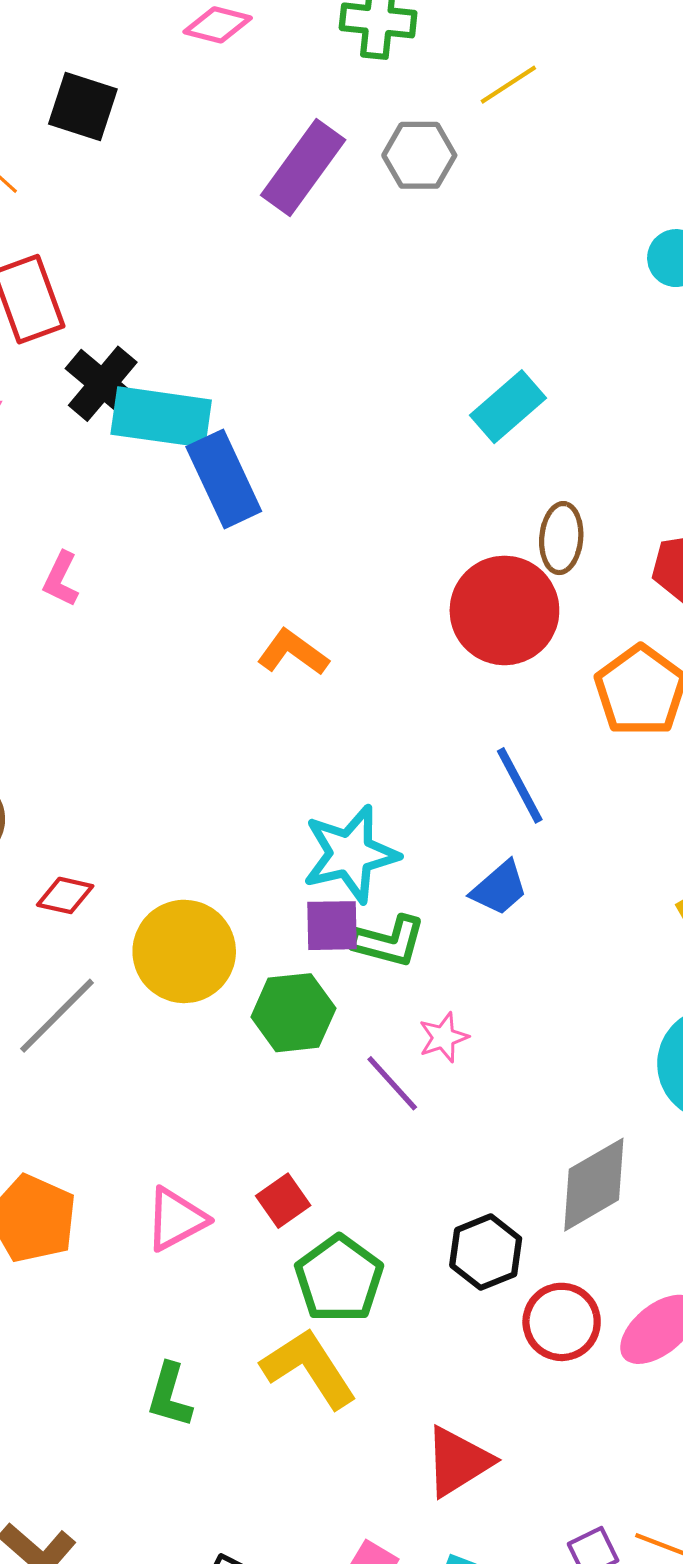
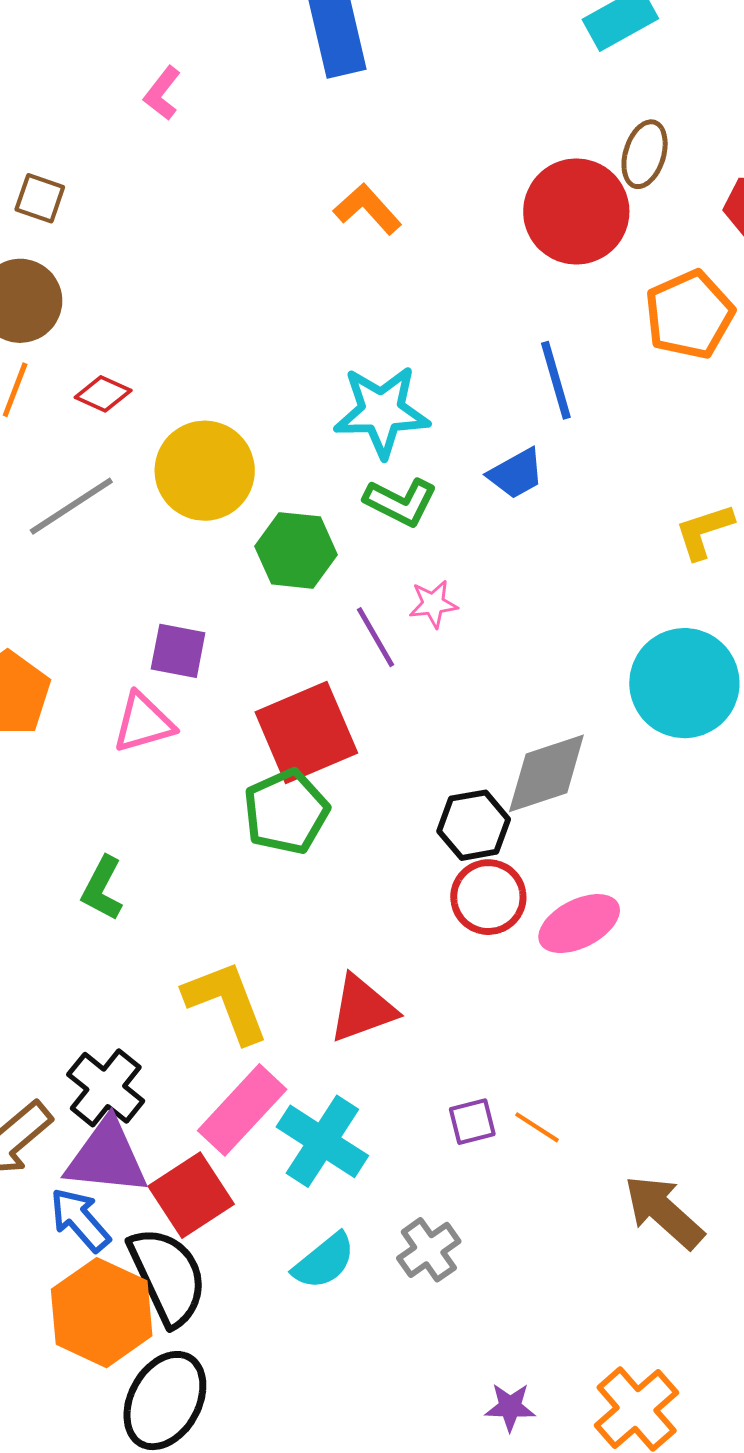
purple square: (332, 926) -> (178, 651), moved
red square: (283, 1201) -> (306, 733), moved, size x2.0
black hexagon: (486, 1252) -> (474, 825), moved
yellow L-shape: (309, 1368) -> (226, 1002), moved

